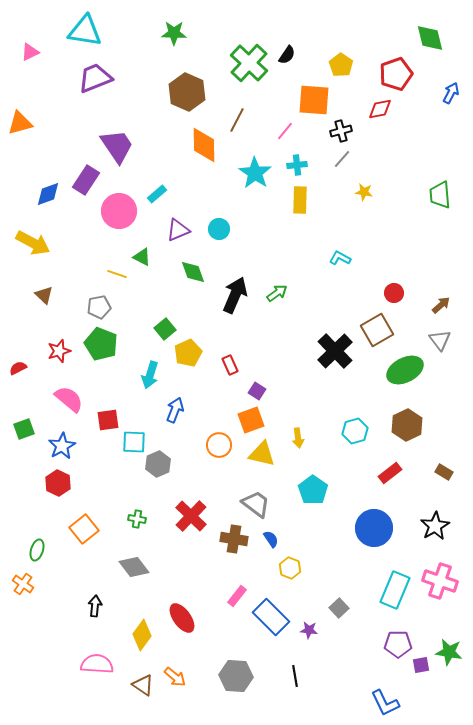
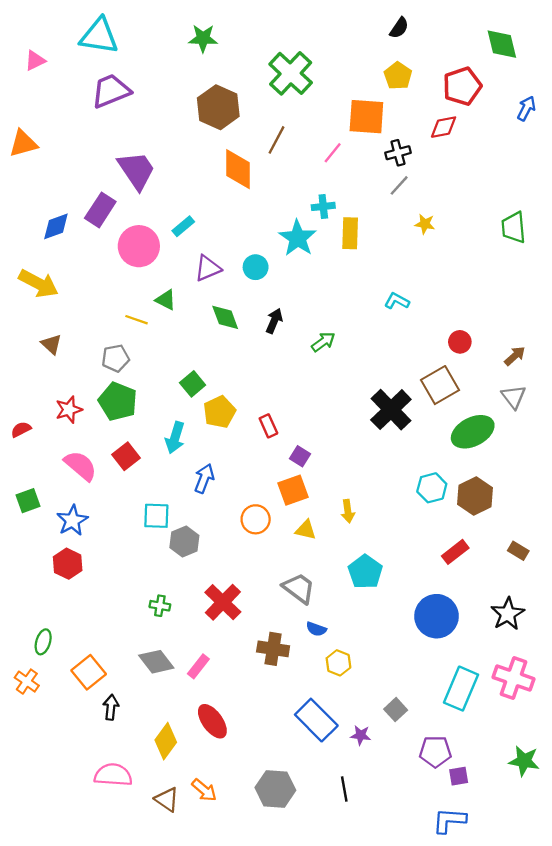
black semicircle: (287, 55) -> (399, 28), moved
cyan cross: (297, 165) -> (323, 206), moved
cyan star: (255, 173) -> (298, 238), moved
black arrow: (235, 295) -> (274, 321), moved, size x0.6
red square: (108, 420) -> (126, 456), moved, turned -30
cyan hexagon: (355, 431) -> (432, 488), moved
yellow triangle: (262, 454) -> (306, 530), size x0.7
orange square: (84, 529) -> (89, 672), moved
brown cross: (234, 539) -> (273, 649), moved
blue semicircle: (271, 539) -> (316, 629), turned 144
pink rectangle: (237, 596) -> (198, 666), moved
purple pentagon: (398, 644) -> (435, 752), moved
purple square: (421, 665) -> (459, 776), moved
blue L-shape: (385, 703) -> (449, 820), turned 120

